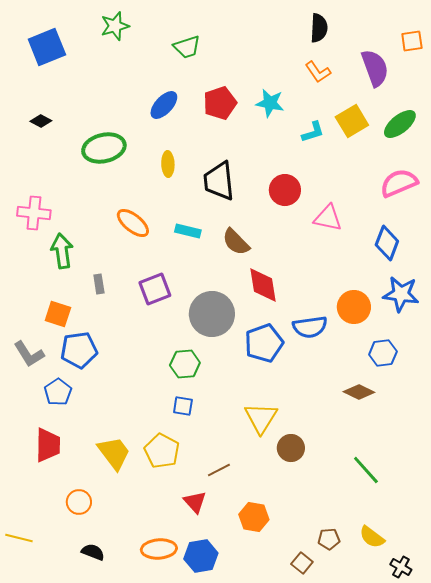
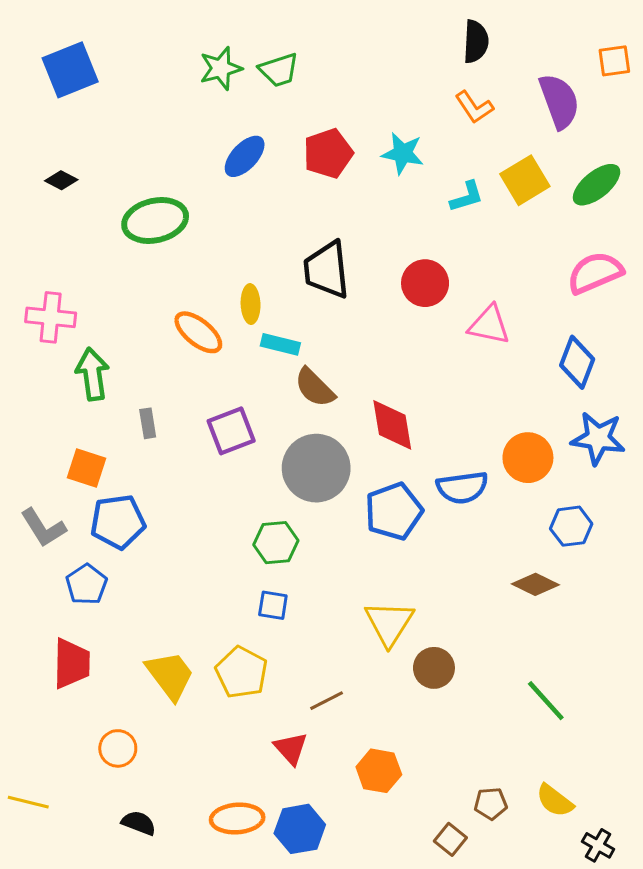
green star: (115, 26) -> (221, 68), moved
yellow ellipse: (168, 164) -> (251, 304), moved
brown semicircle: (236, 242) -> (315, 388), moved

